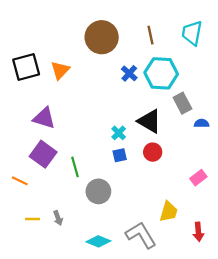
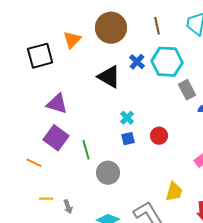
orange triangle: (60, 70) -> (72, 40), moved
black triangle: (149, 121) -> (109, 77), moved
gray arrow: (58, 218) -> (68, 207), moved

